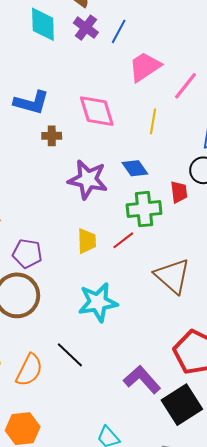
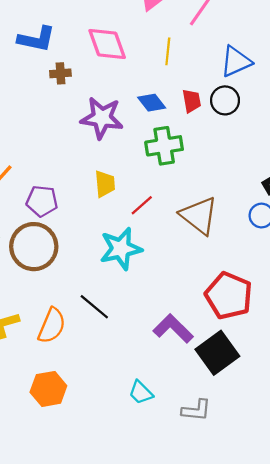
red trapezoid: (179, 192) -> (192, 101), moved
red line: (123, 240) -> (142, 205), moved

